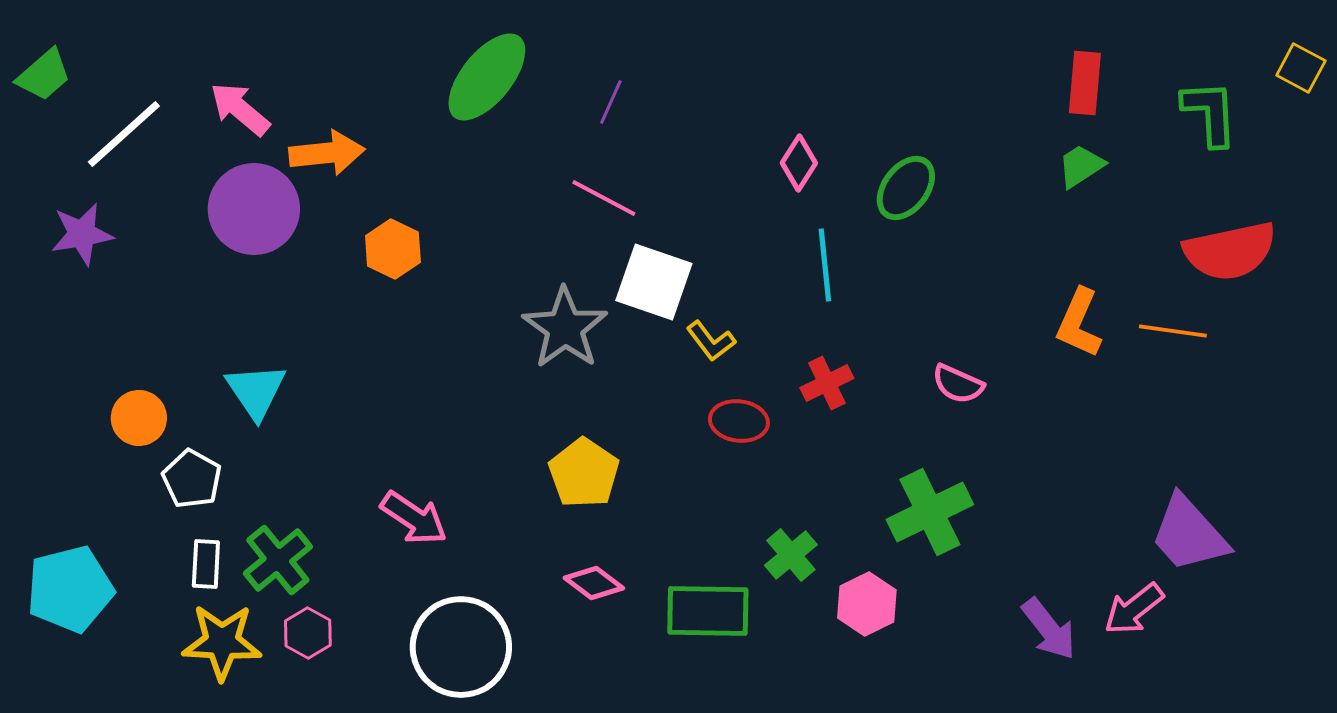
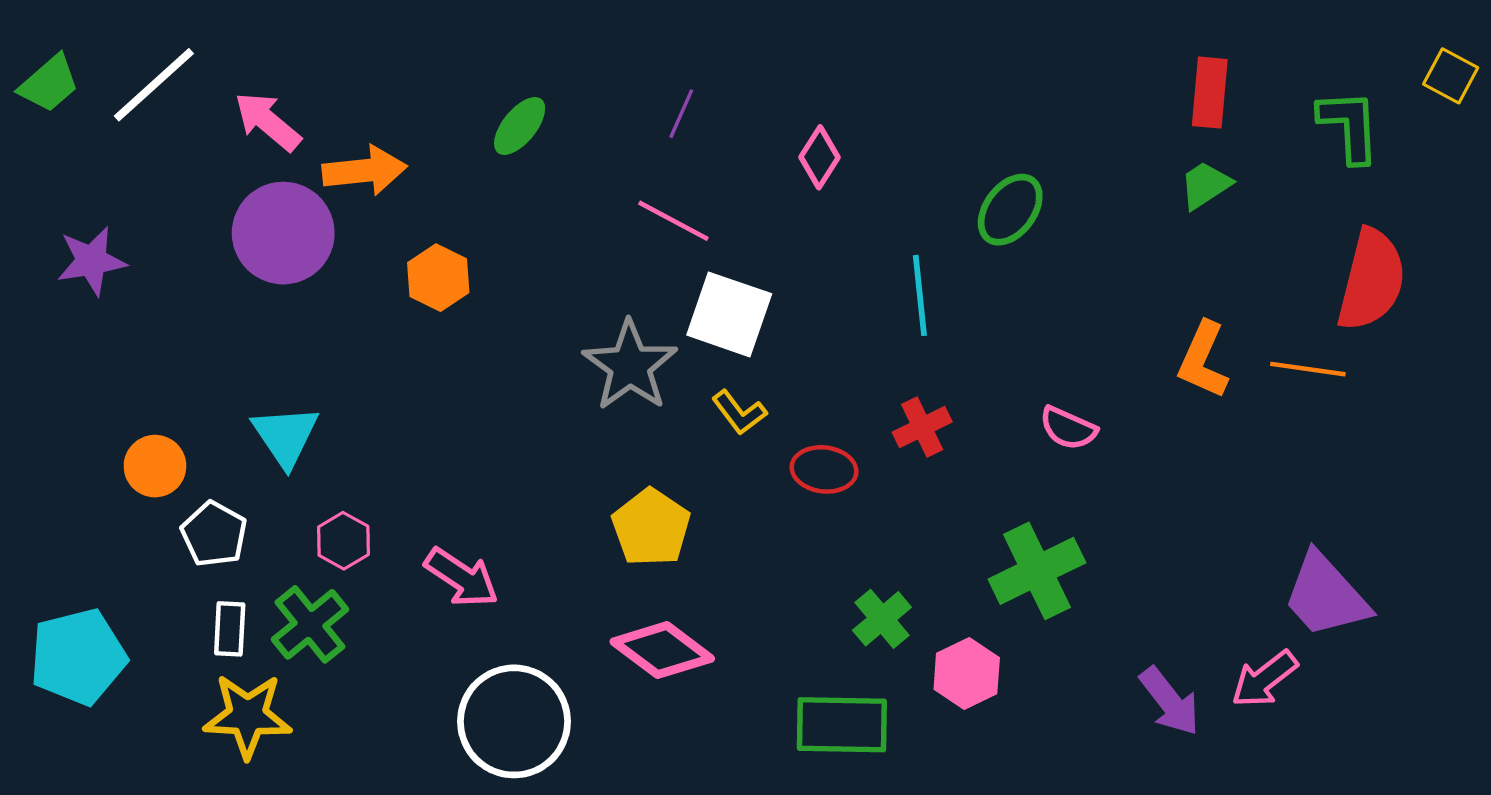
green ellipse: (487, 77) -> (520, 126), moved, size x0.6
white line: (124, 134) -> (154, 85), moved
pink diamond: (799, 163) -> (820, 157), moved
red semicircle: (1230, 251) -> (1371, 280), turned -64
yellow L-shape: (711, 341) -> (739, 413), moved
pink diamond: (594, 583) -> (662, 650), size x1.5
green rectangle: (708, 611) -> (842, 725), moved
pink hexagon: (308, 633) -> (343, 541), moved

